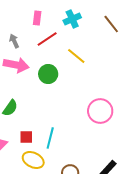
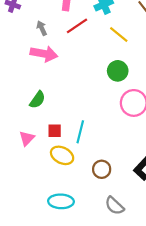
yellow line: (76, 56) -> (119, 34), moved
green circle: (48, 74) -> (118, 71), moved

